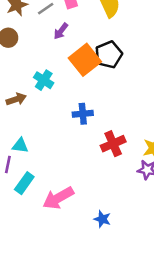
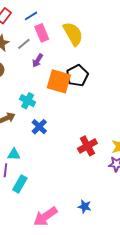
orange square: (85, 60) -> (59, 81), turned -30
blue cross: (83, 114) -> (39, 127), moved, turned -35
pink arrow: (58, 198) -> (45, 217), moved

